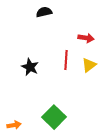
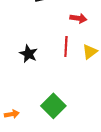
red arrow: (86, 38) -> (78, 18), moved

